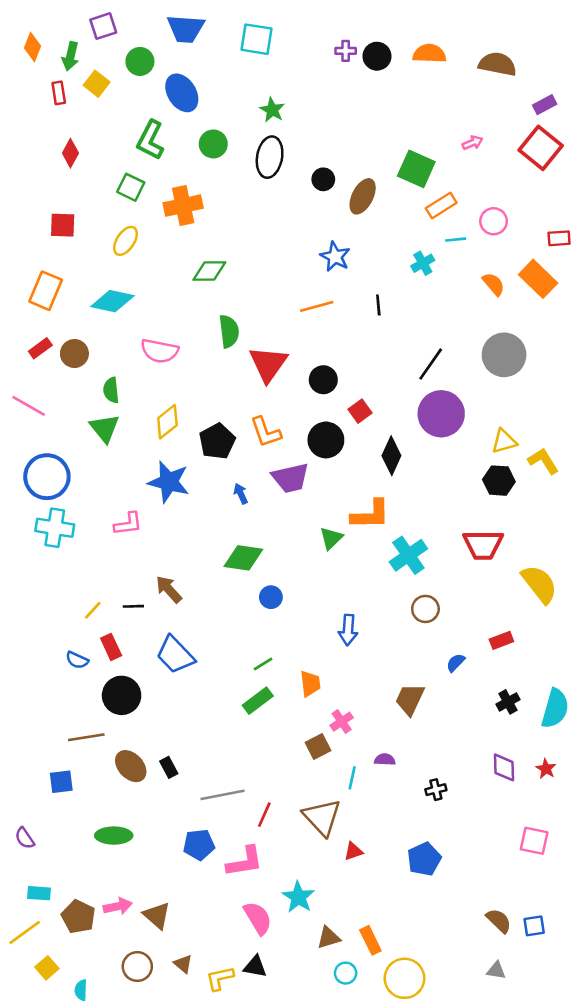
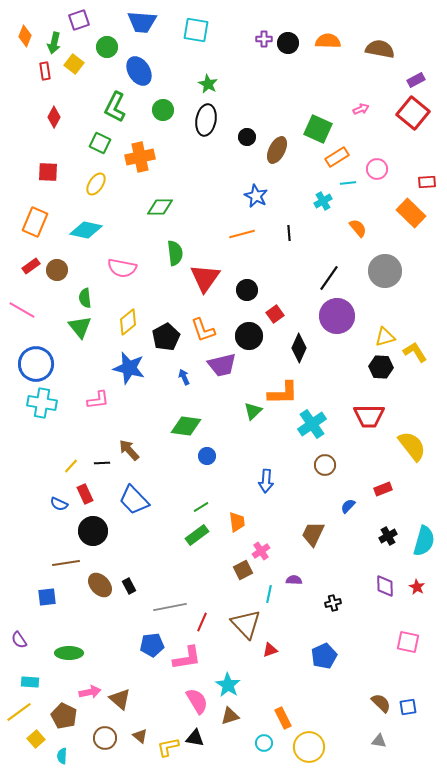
orange semicircle: (494, 284) -> (358, 228), moved
green ellipse: (114, 836) -> (69, 653), moved
brown pentagon: (78, 917) -> (64, 716), moved
brown triangle: (329, 938) -> (230, 716), moved

